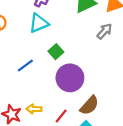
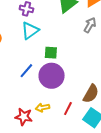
green square: (56, 52) -> (51, 53), turned -32
purple circle: (70, 78) -> (52, 76), moved

